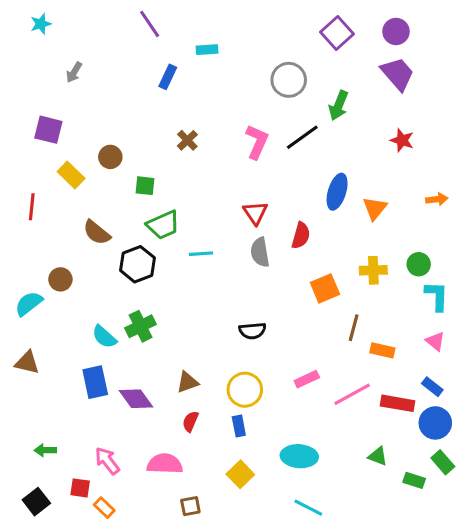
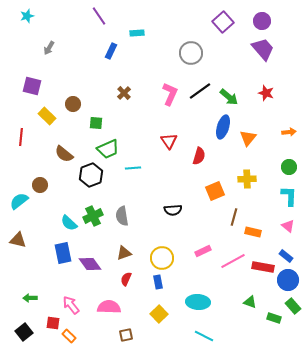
green arrow: (339, 106) -> (229, 97), moved, turned -72
gray semicircle: (260, 252) -> (122, 216), moved
green circle: (419, 264) -> (289, 167), moved
black semicircle: (252, 331) -> (173, 210), moved

